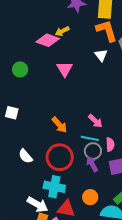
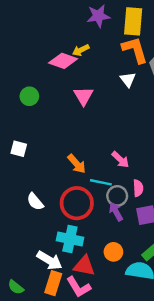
cyan line: (90, 138) -> (101, 182), moved

